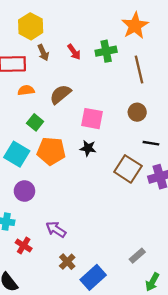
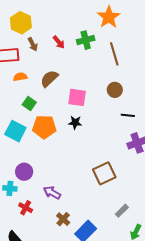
brown square: (128, 169) -> (104, 173), moved, turned 35
purple circle: (24, 191) -> (24, 172), moved

